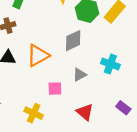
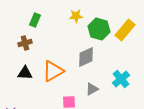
cyan cross: (110, 64) -> (121, 79), turned 30

